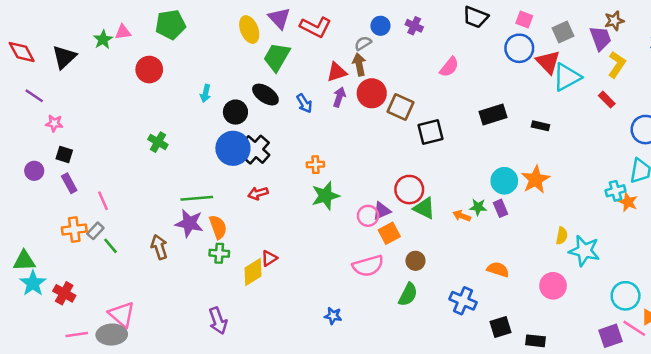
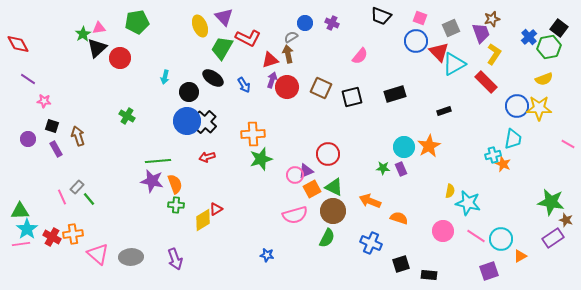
red L-shape: (315, 27) -> (248, 38), moved
black triangle: (64, 57) -> (97, 48), moved
red circle: (372, 93) -> (287, 87), moved
red rectangle: (607, 100) -> (486, 82), size x1.6
black rectangle: (541, 126) -> (444, 111), moved, turned -32
black square: (430, 132) -> (352, 97), moved
orange cross: (315, 165) -> (253, 134), size x1.6
pink line: (103, 201) -> (62, 197), moved
green triangle: (424, 208) -> (334, 187), moved
orange arrow: (462, 216) -> (370, 201), moved, size x1.5
orange cross: (74, 230) -> (73, 234), moved
brown arrow: (159, 247) -> (78, 136), moved
brown circle: (415, 261) -> (333, 211), size x1.6
pink line: (634, 328) -> (476, 236), moved
pink line: (77, 335) -> (21, 244), moved
gray ellipse: (112, 335) -> (131, 257), moved

